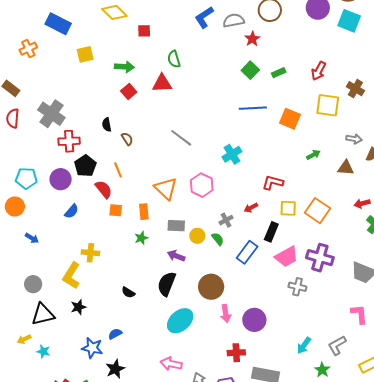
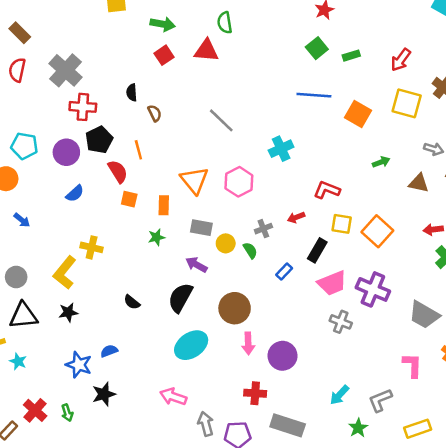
blue rectangle: (247, 252) -> (284, 271), size x0.6

